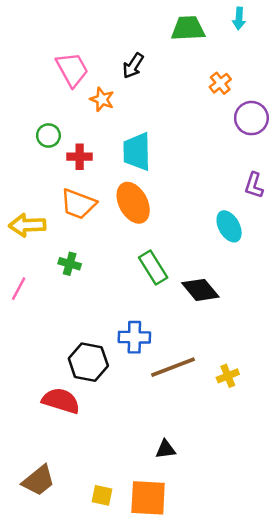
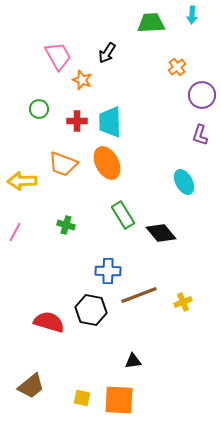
red cross: (80, 157) -> (77, 121), moved
purple L-shape: (254, 185) -> (200, 135), moved
green cross: (70, 264) -> (66, 225), moved
black hexagon: (88, 362) -> (91, 310), moved

